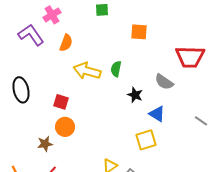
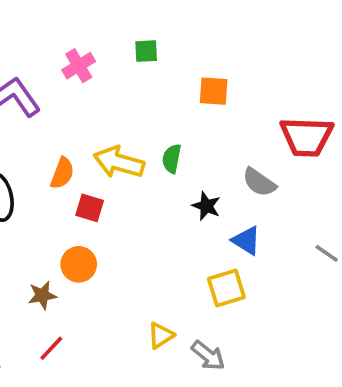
pink cross: (52, 15) -> (79, 66), moved
orange semicircle: (66, 43) -> (62, 173), moved
red square: (61, 102) -> (90, 208), moved

